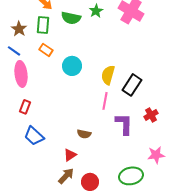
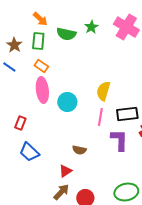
cyan circle: (72, 66) -> (67, 102), moved
pink ellipse: (21, 74) -> (42, 90), moved
black rectangle: (132, 85) -> (127, 114), moved, turned 50

